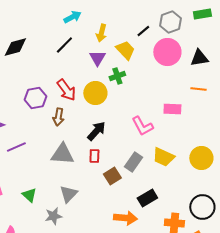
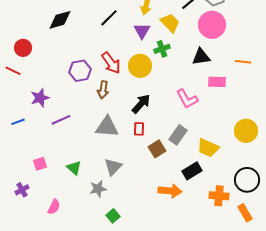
black triangle: (199, 58) -> (201, 57), moved
yellow trapezoid: (163, 157) -> (208, 148), moved

